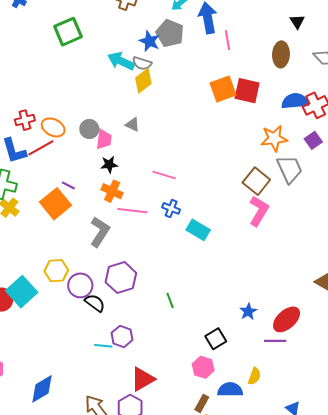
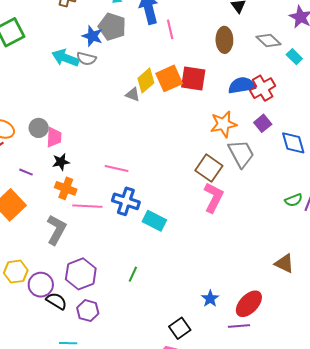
yellow diamond: (143, 81) -> (146, 81), moved
gray triangle: (133, 125) -> (133, 95), moved
purple line: (68, 185) -> (26, 172), moved
blue cross: (171, 208) -> (126, 201), size x1.5
green line: (170, 300) -> (133, 274), moved, turned 49
purple hexagon: (122, 336) -> (88, 311), moved

